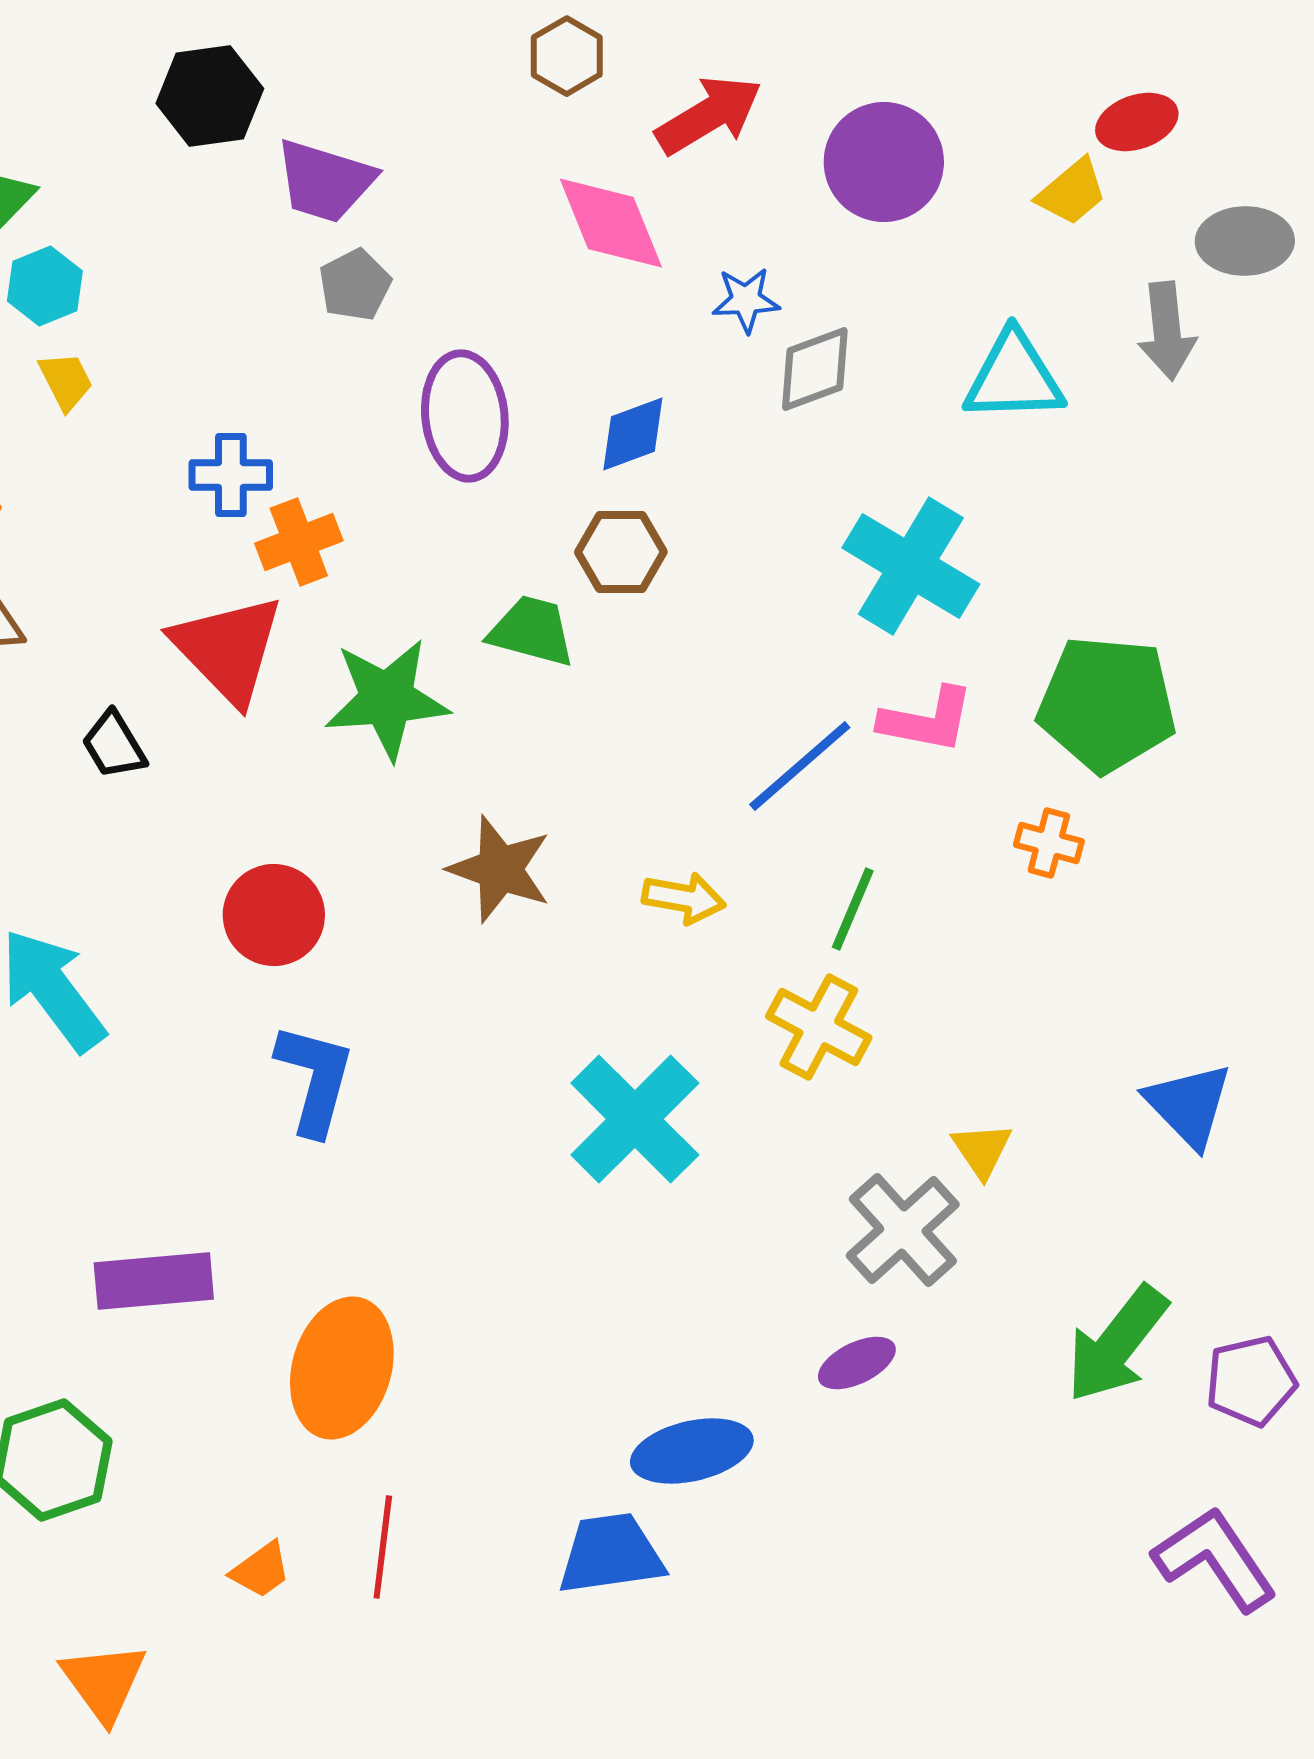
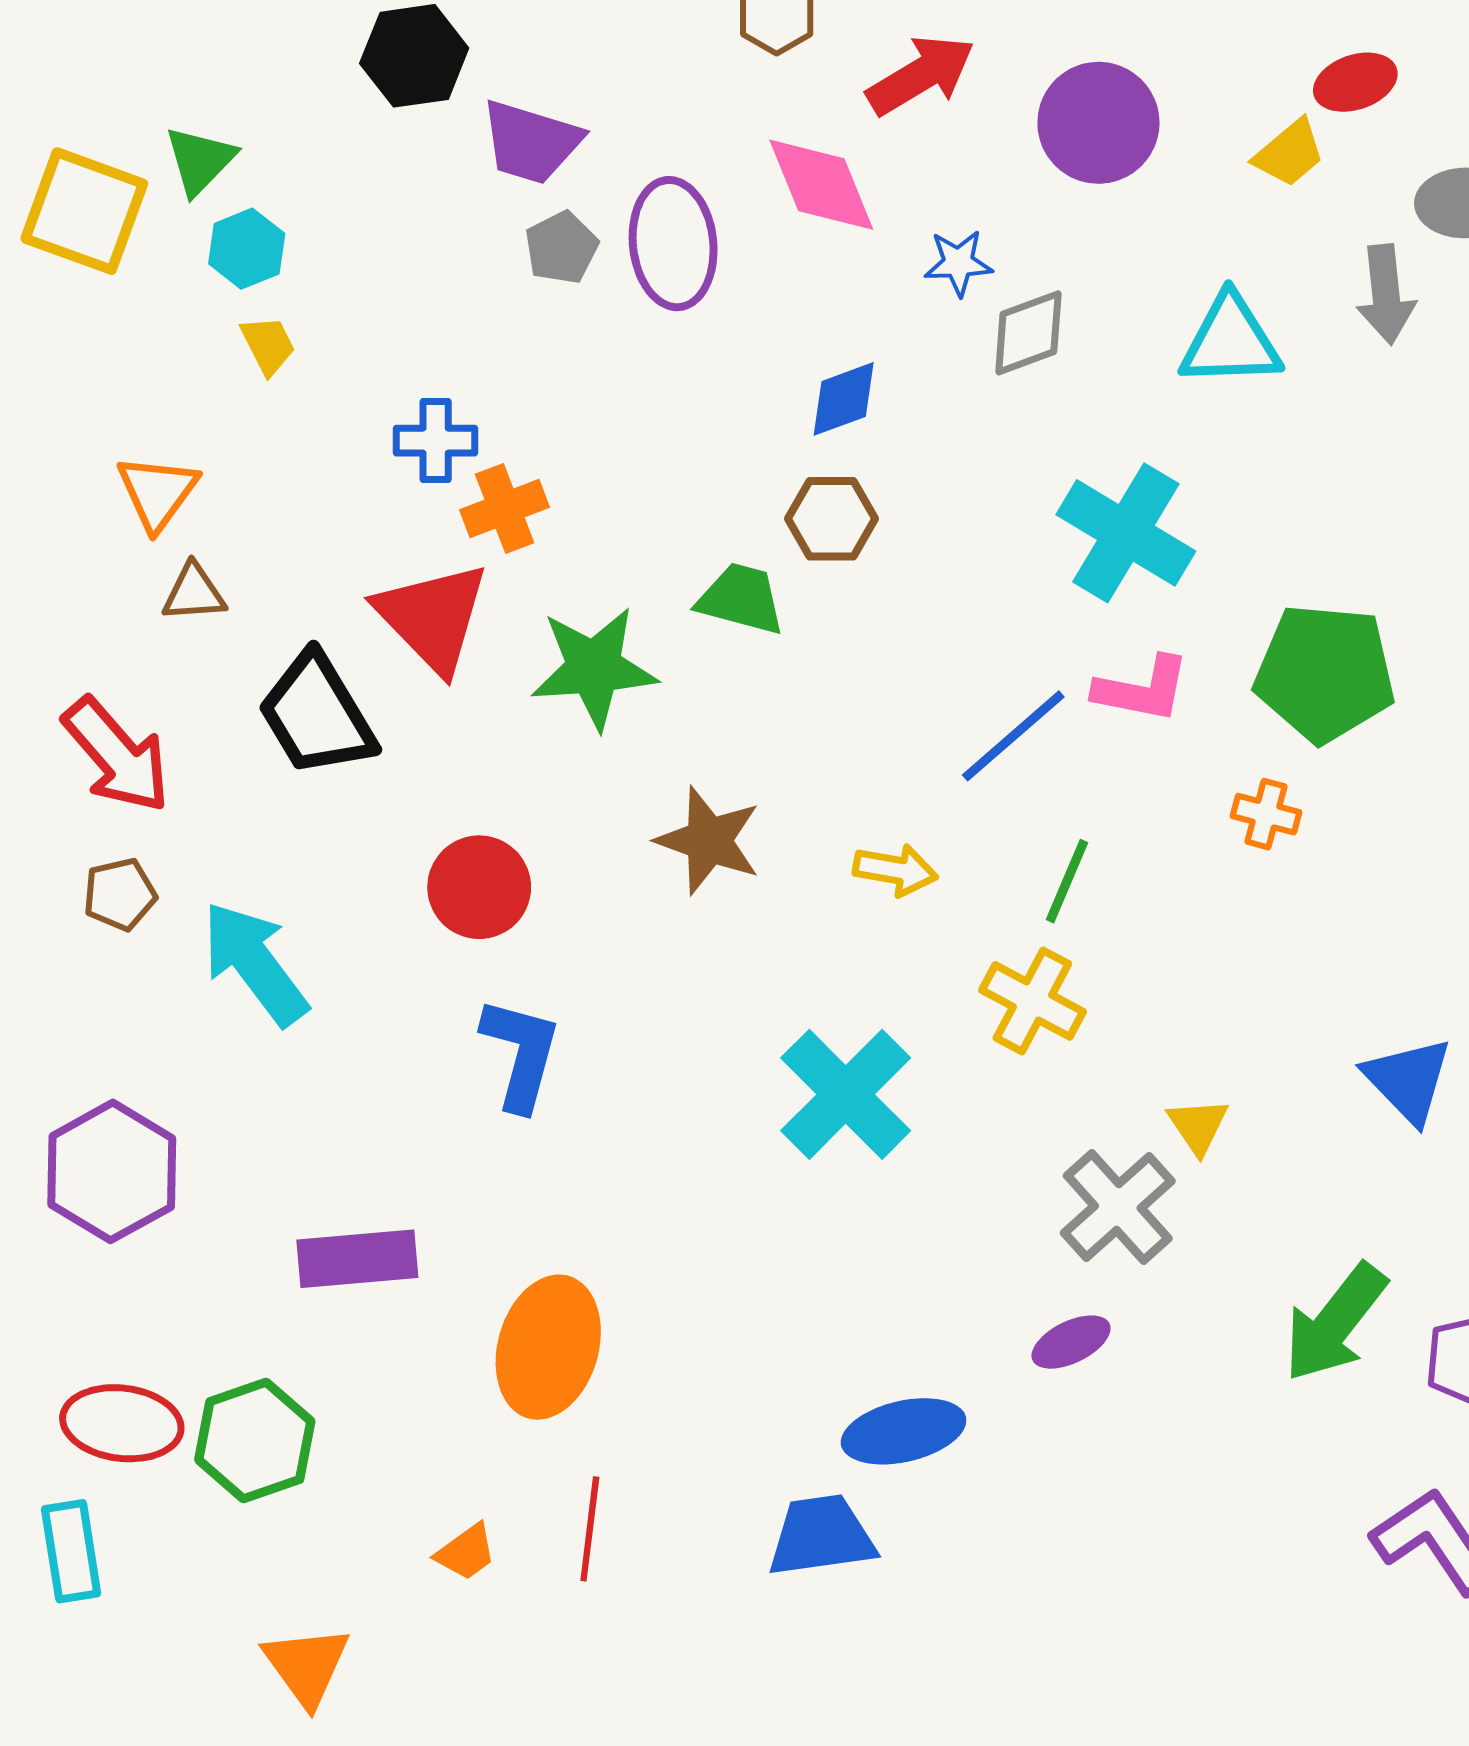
purple ellipse: (465, 416) -> (673, 244), moved
black trapezoid: (114, 745) -> (317, 715), size x1.8

